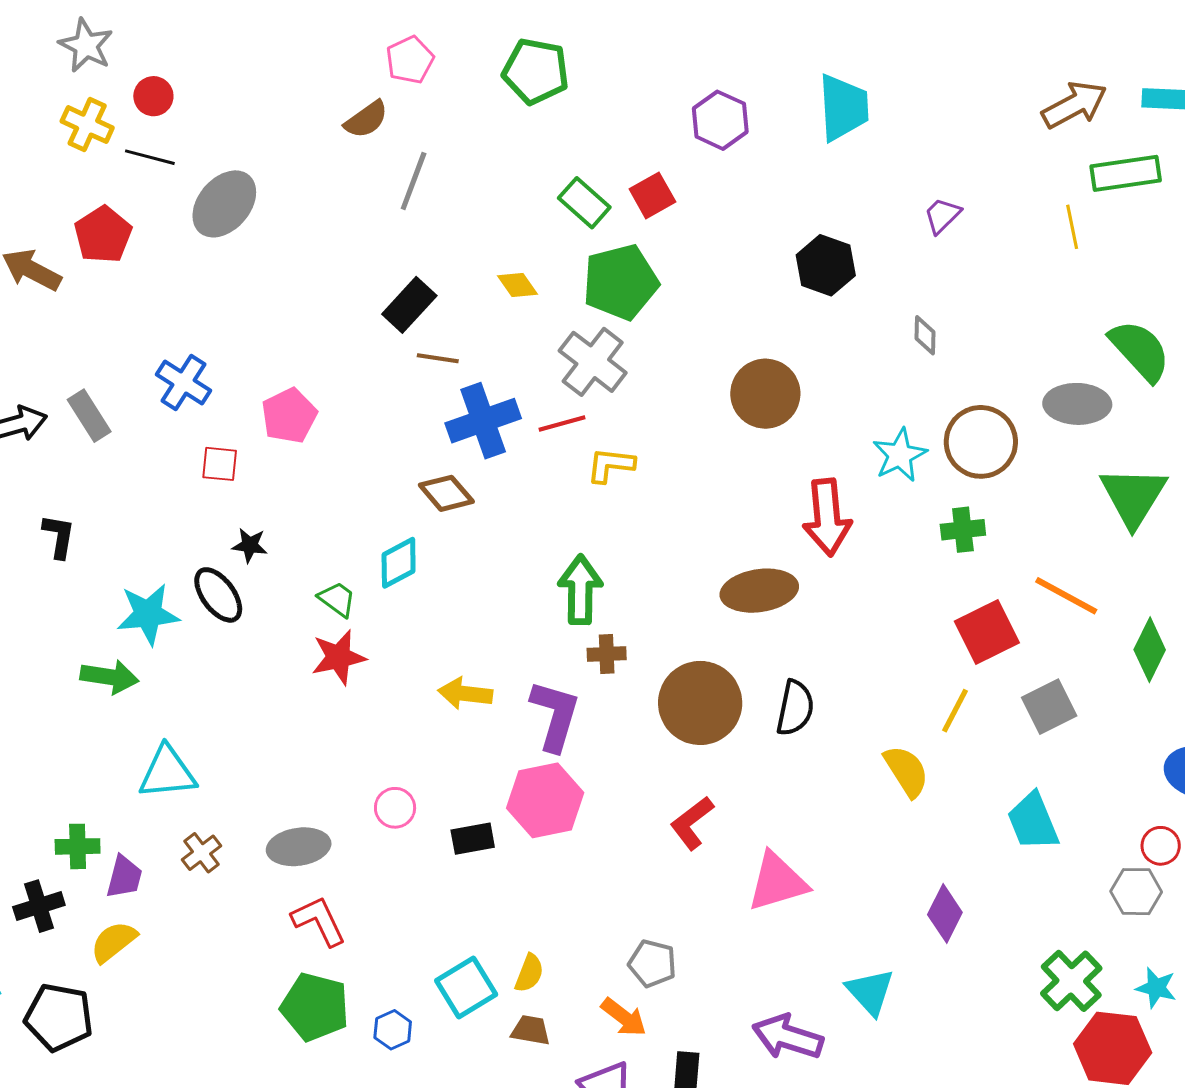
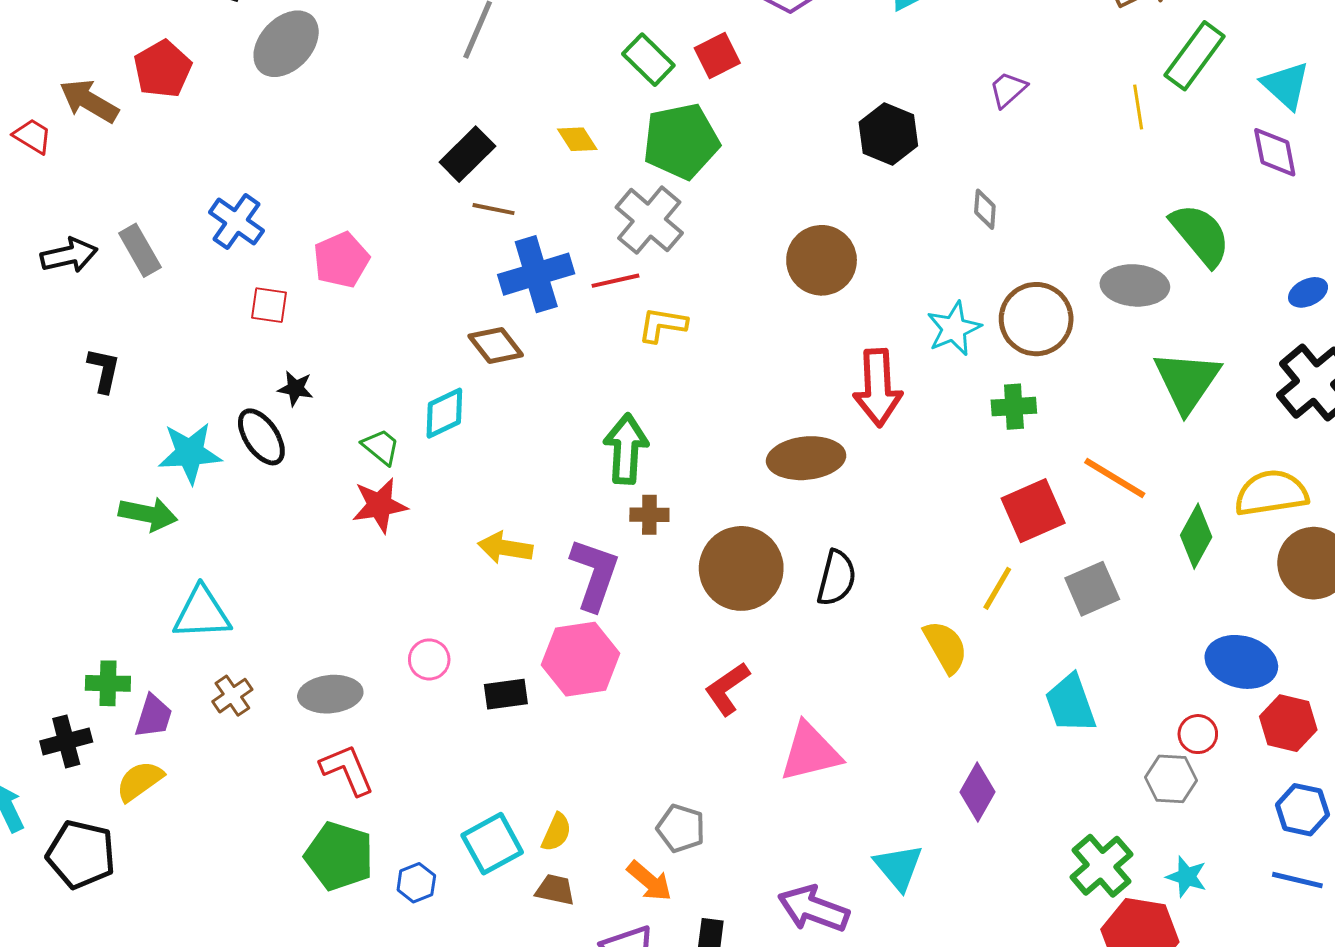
green rectangle: (1126, 173) -> (1195, 56), turned -48

